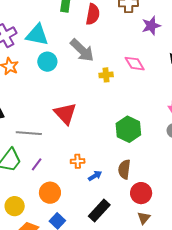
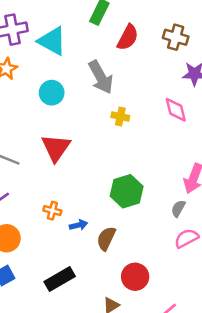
cyan circle: (47, 62) -> (52, 93), moved
pink diamond: (135, 64) -> (176, 110), moved
blue arrow: (95, 176) -> (79, 225), moved
red circle: (141, 193) -> (135, 277), moved

